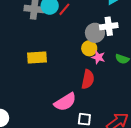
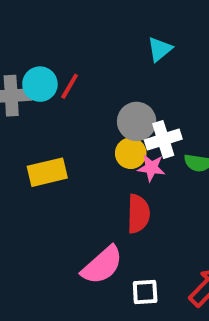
white cross: (109, 26) -> (163, 139), moved
yellow rectangle: (37, 58) -> (47, 172), moved

